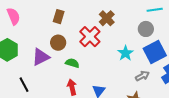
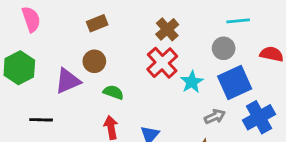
brown rectangle: (59, 17) -> (97, 23), turned 48
red cross: (90, 37) -> (162, 63), moved
black line: (24, 85) -> (41, 120), turned -63

